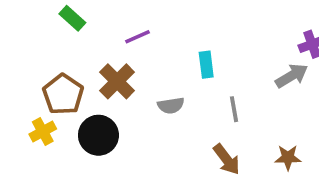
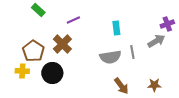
cyan rectangle: (206, 65) -> (116, 28), moved
gray semicircle: (171, 105) -> (110, 57), moved, size x1.5
gray line: (234, 109) -> (132, 52), moved
yellow cross: (43, 131) -> (22, 71), turned 32

